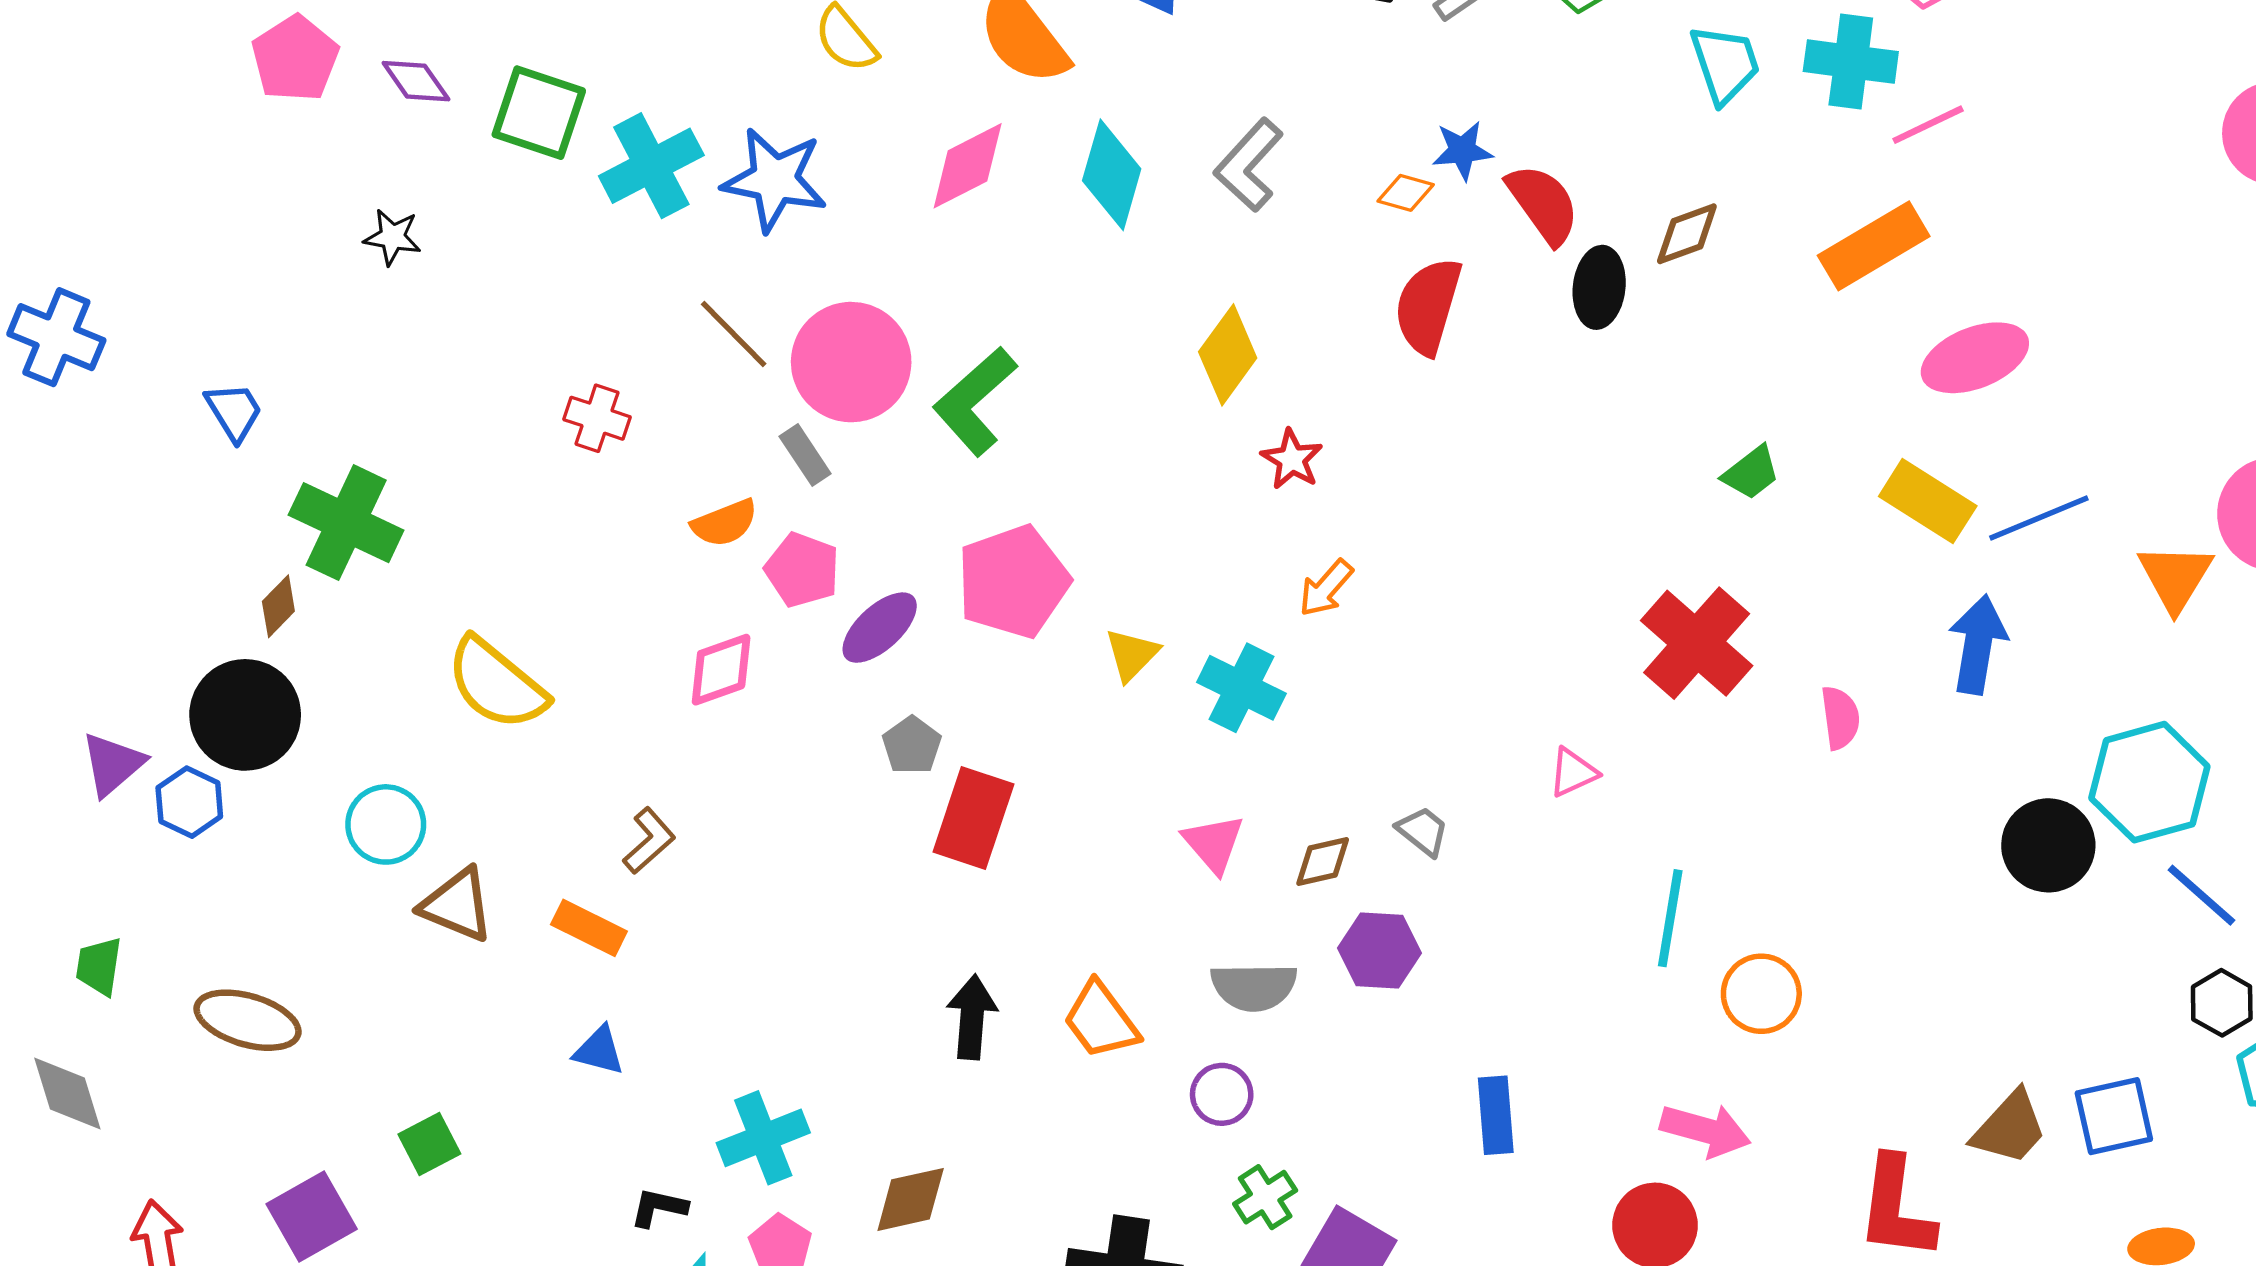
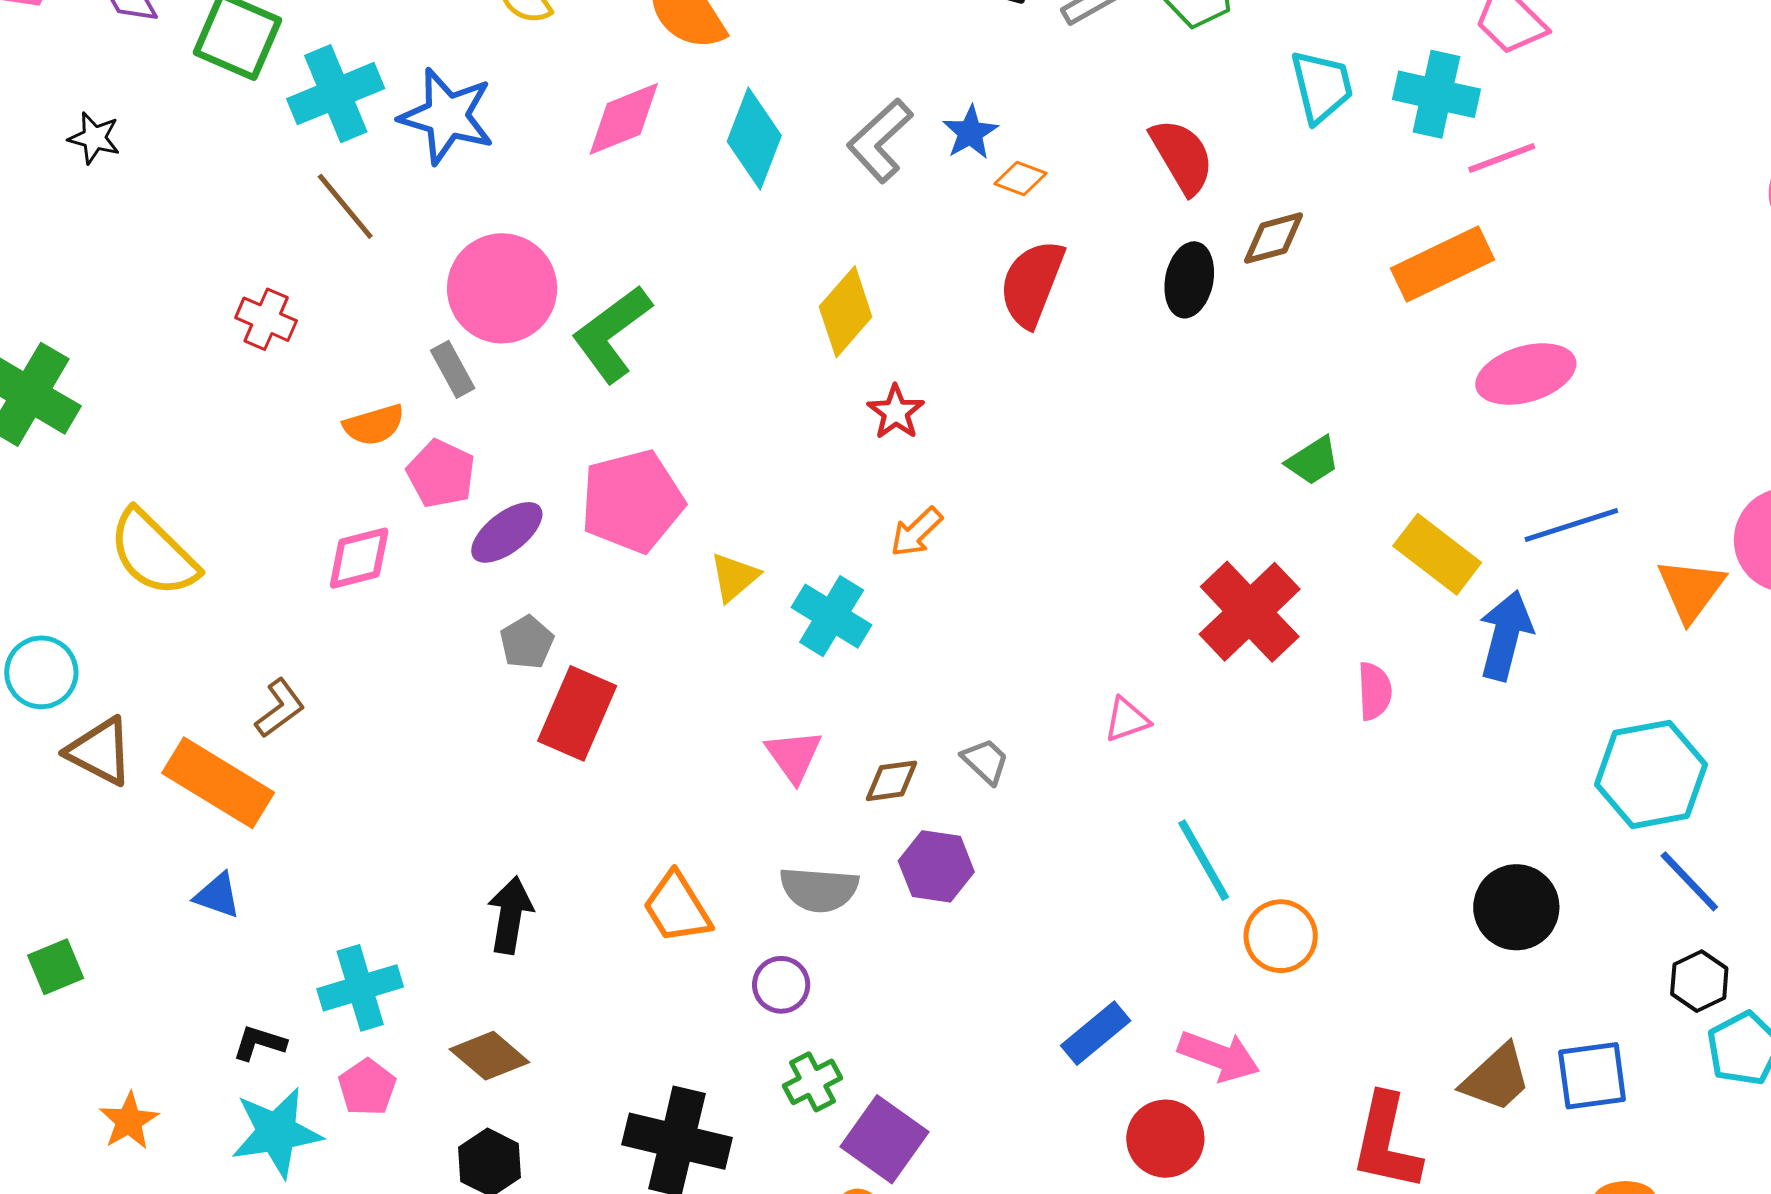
blue star: (1462, 151) -> (970, 133), moved, turned -30
red semicircle: (1543, 204) -> (1182, 156), moved
brown line: (734, 334) -> (345, 206), moved
yellow rectangle: (1928, 501) -> (1437, 554), moved
black circle: (2048, 845) -> (1516, 907), moved
cyan line: (1670, 918) -> (1204, 860), turned -44
orange rectangle: (589, 928) -> (218, 783), size x1.6
black arrow: (972, 1017) -> (510, 915), moved
blue rectangle: (1496, 1115) -> (1096, 1033), moved, turned 50
brown diamond: (911, 1199) -> (489, 1056), turned 48

